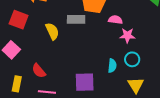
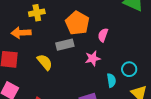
pink semicircle: (115, 20) -> (103, 35), turned -64
pink star: (127, 35) -> (93, 58), moved

